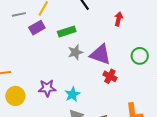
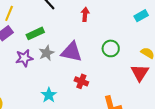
red cross: (110, 76) -> (81, 81), moved
purple star: (47, 88) -> (24, 58), moved

